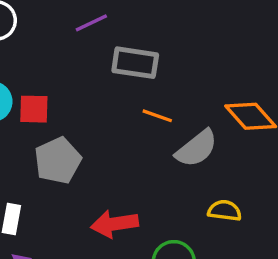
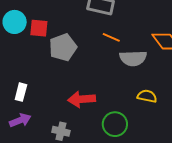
gray semicircle: (197, 148) -> (133, 58), turned 32
gray pentagon: (58, 161) -> (63, 47), moved

